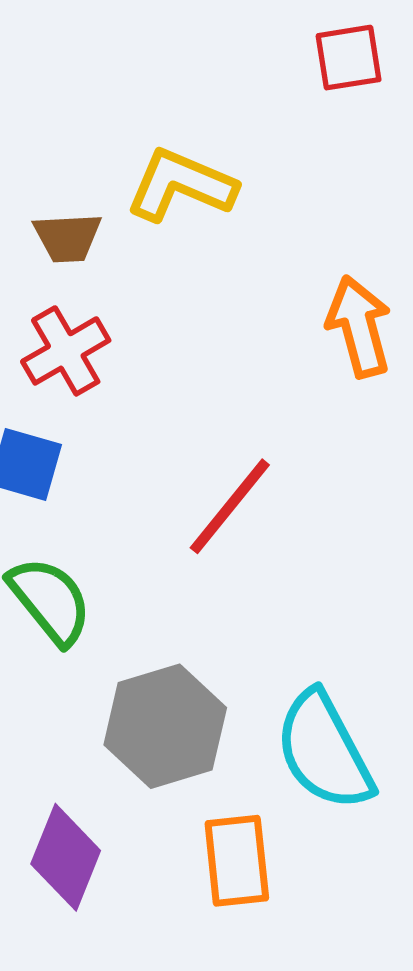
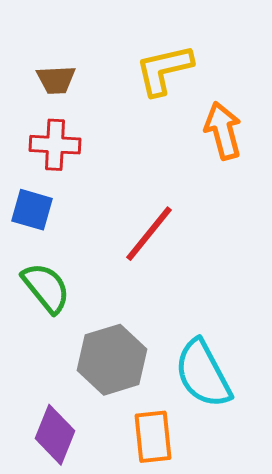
yellow L-shape: (181, 185) -> (164, 70), moved, turned -36
red cross: (66, 351) -> (55, 145), turned 33

